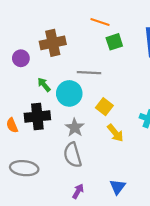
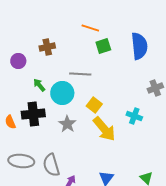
brown cross: (53, 43) -> (47, 47), size x0.7
yellow arrow: (115, 133) -> (104, 129), size x1.5
gray semicircle: (73, 155) -> (51, 165), moved

